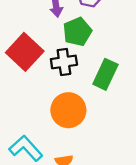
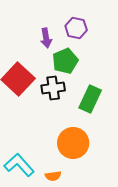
orange circle: (68, 110) -> (73, 143), moved

